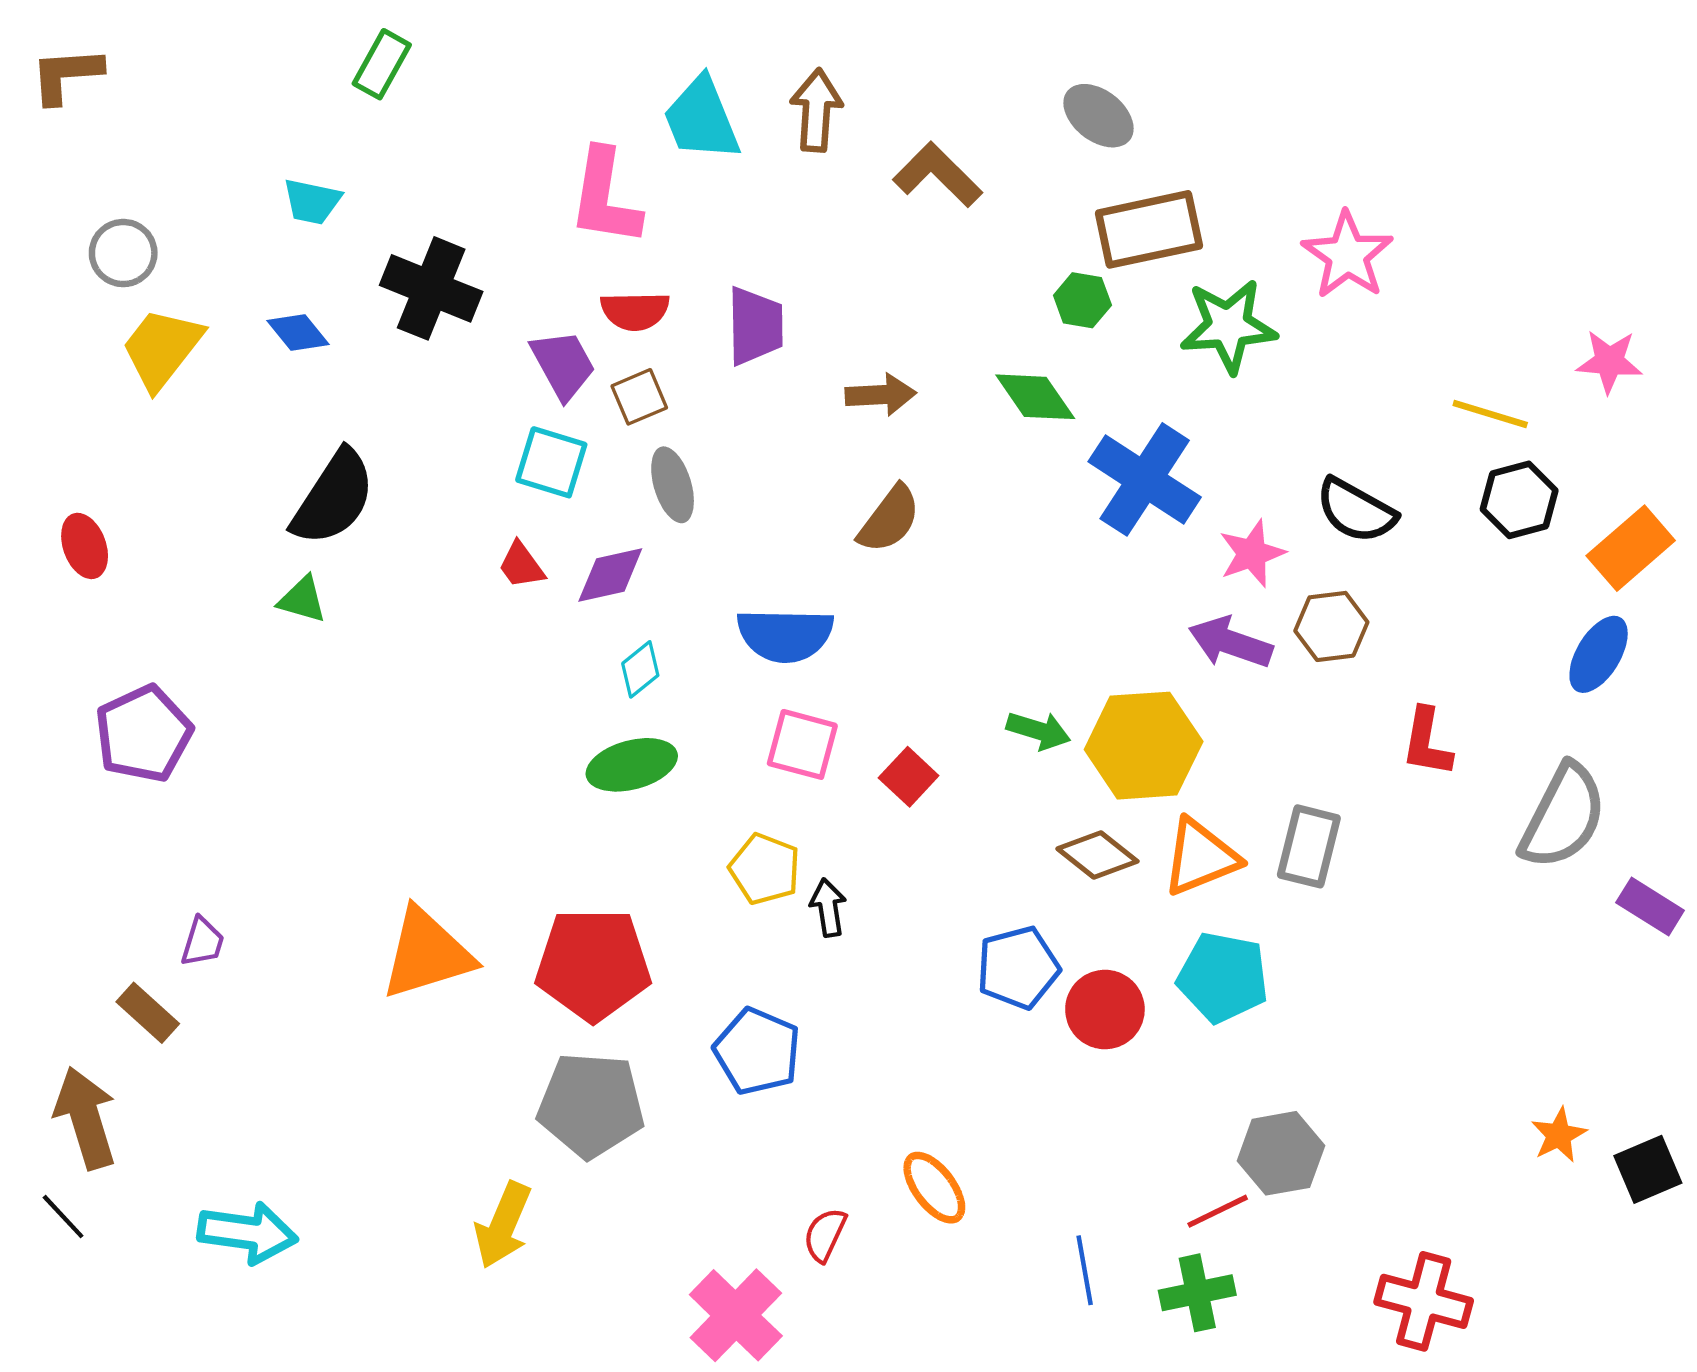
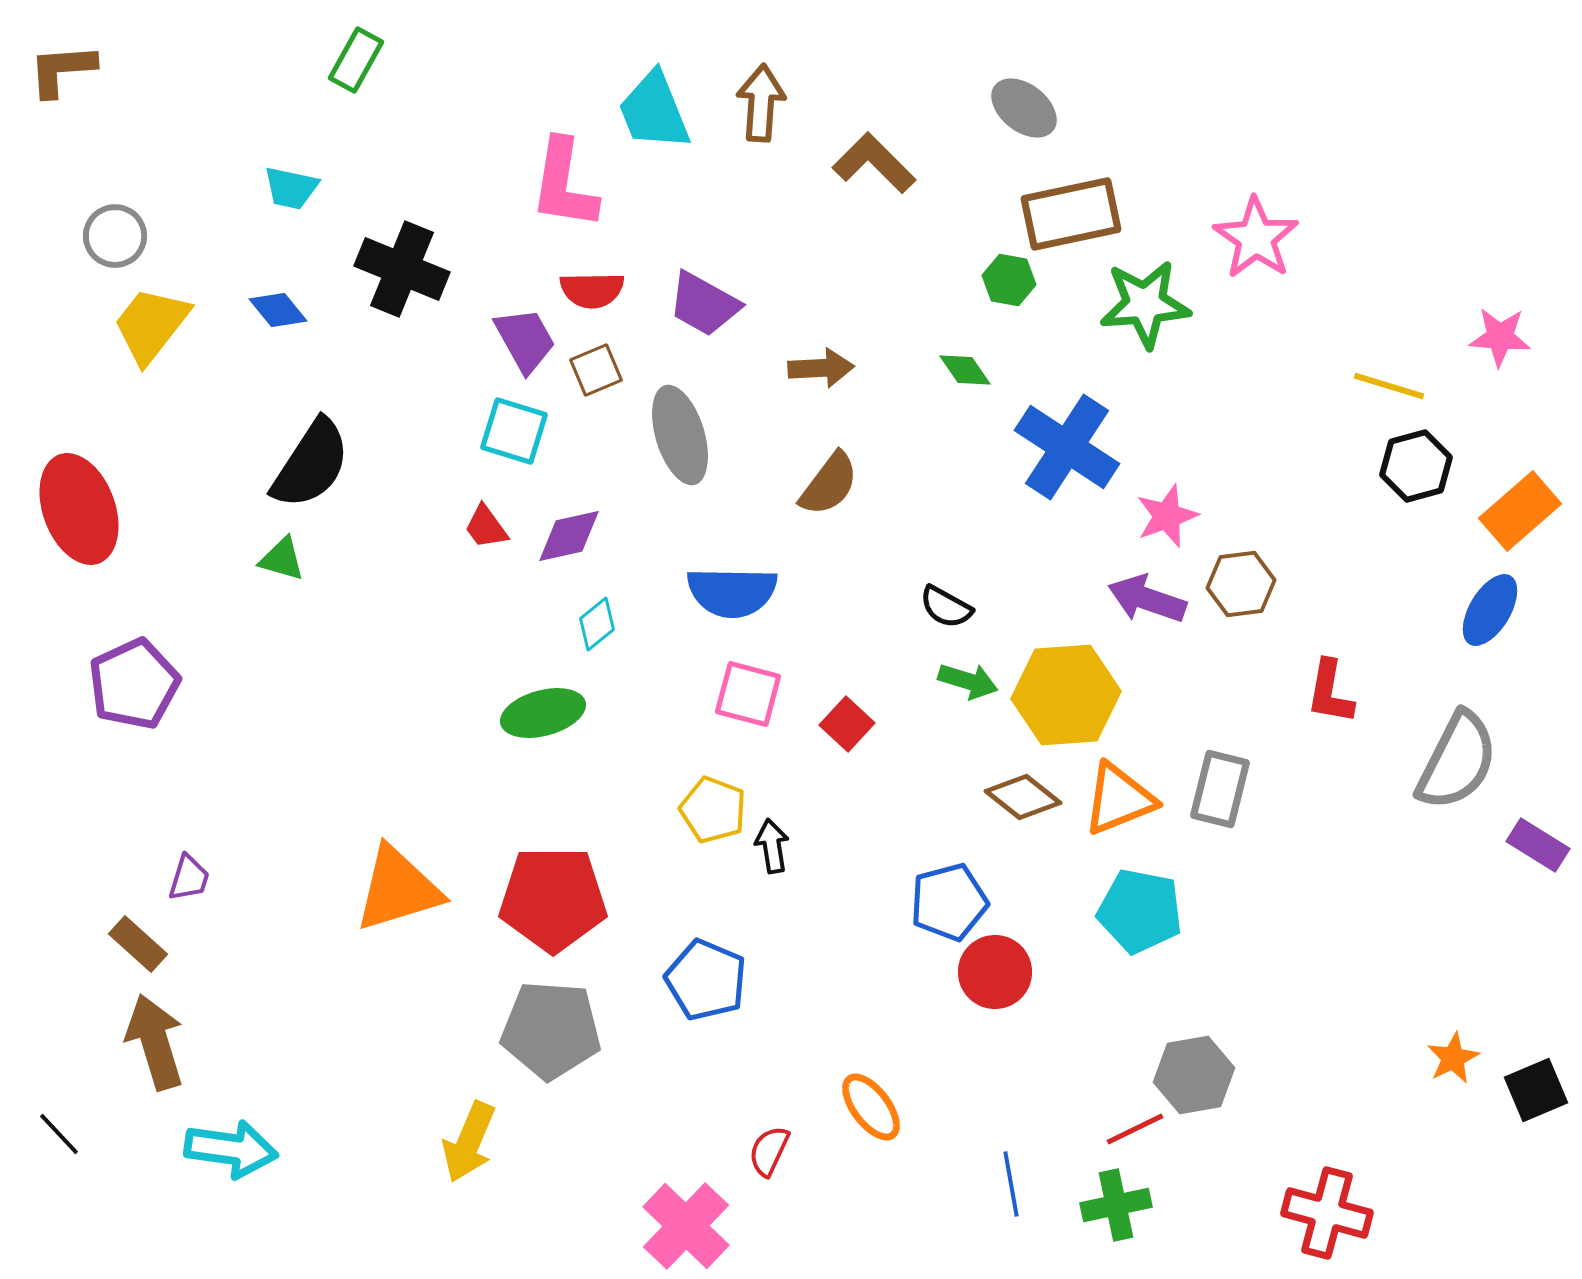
purple trapezoid: (755, 326) -> (704, 304), turned 120
green diamond: (1035, 397) -> (965, 370), size x0.7
gray ellipse: (673, 485) -> (680, 435), moved, size x1.4
black semicircle: (1356, 511) -> (946, 607), moved, size x0.7
red ellipse: (85, 546) -> (79, 509), size x1.8
green ellipse: (632, 765) -> (543, 713), moved
red circle: (1105, 1010) -> (995, 972), moved
brown arrow: (86, 1118) -> (155, 1042), moved

